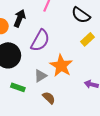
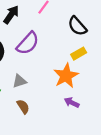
orange star: (61, 66) -> (66, 76), moved

